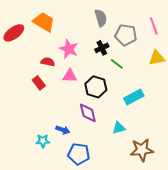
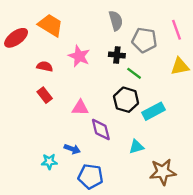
black cross: (102, 48) -> (117, 55), turned 32
red semicircle: (48, 62) -> (45, 66), moved
pink triangle: (70, 76) -> (80, 108), moved
black hexagon: (96, 87) -> (126, 100), moved

